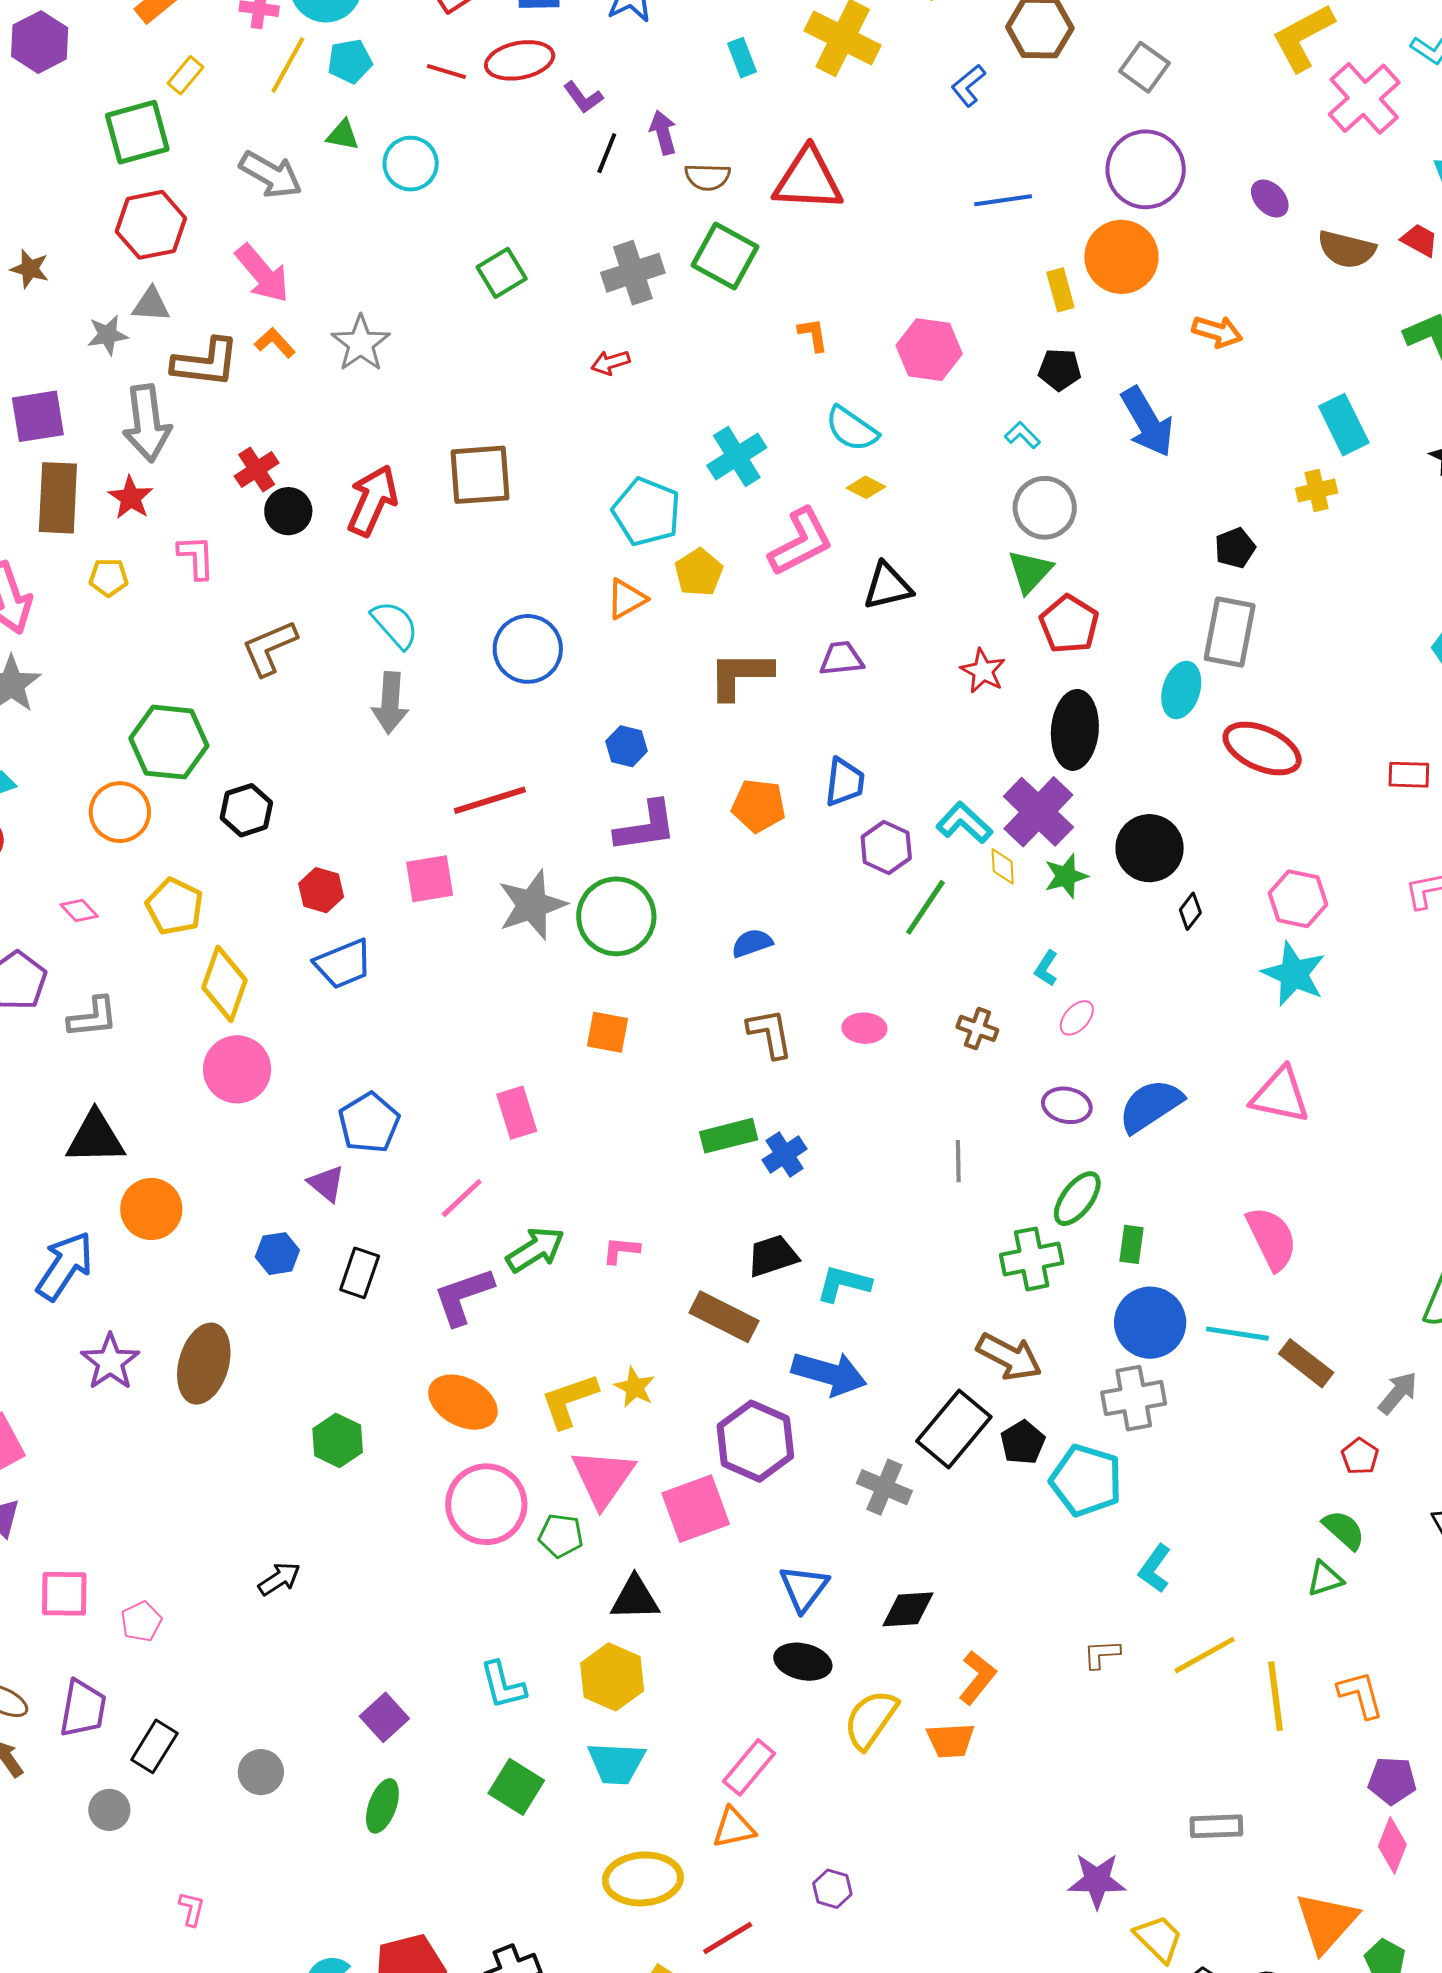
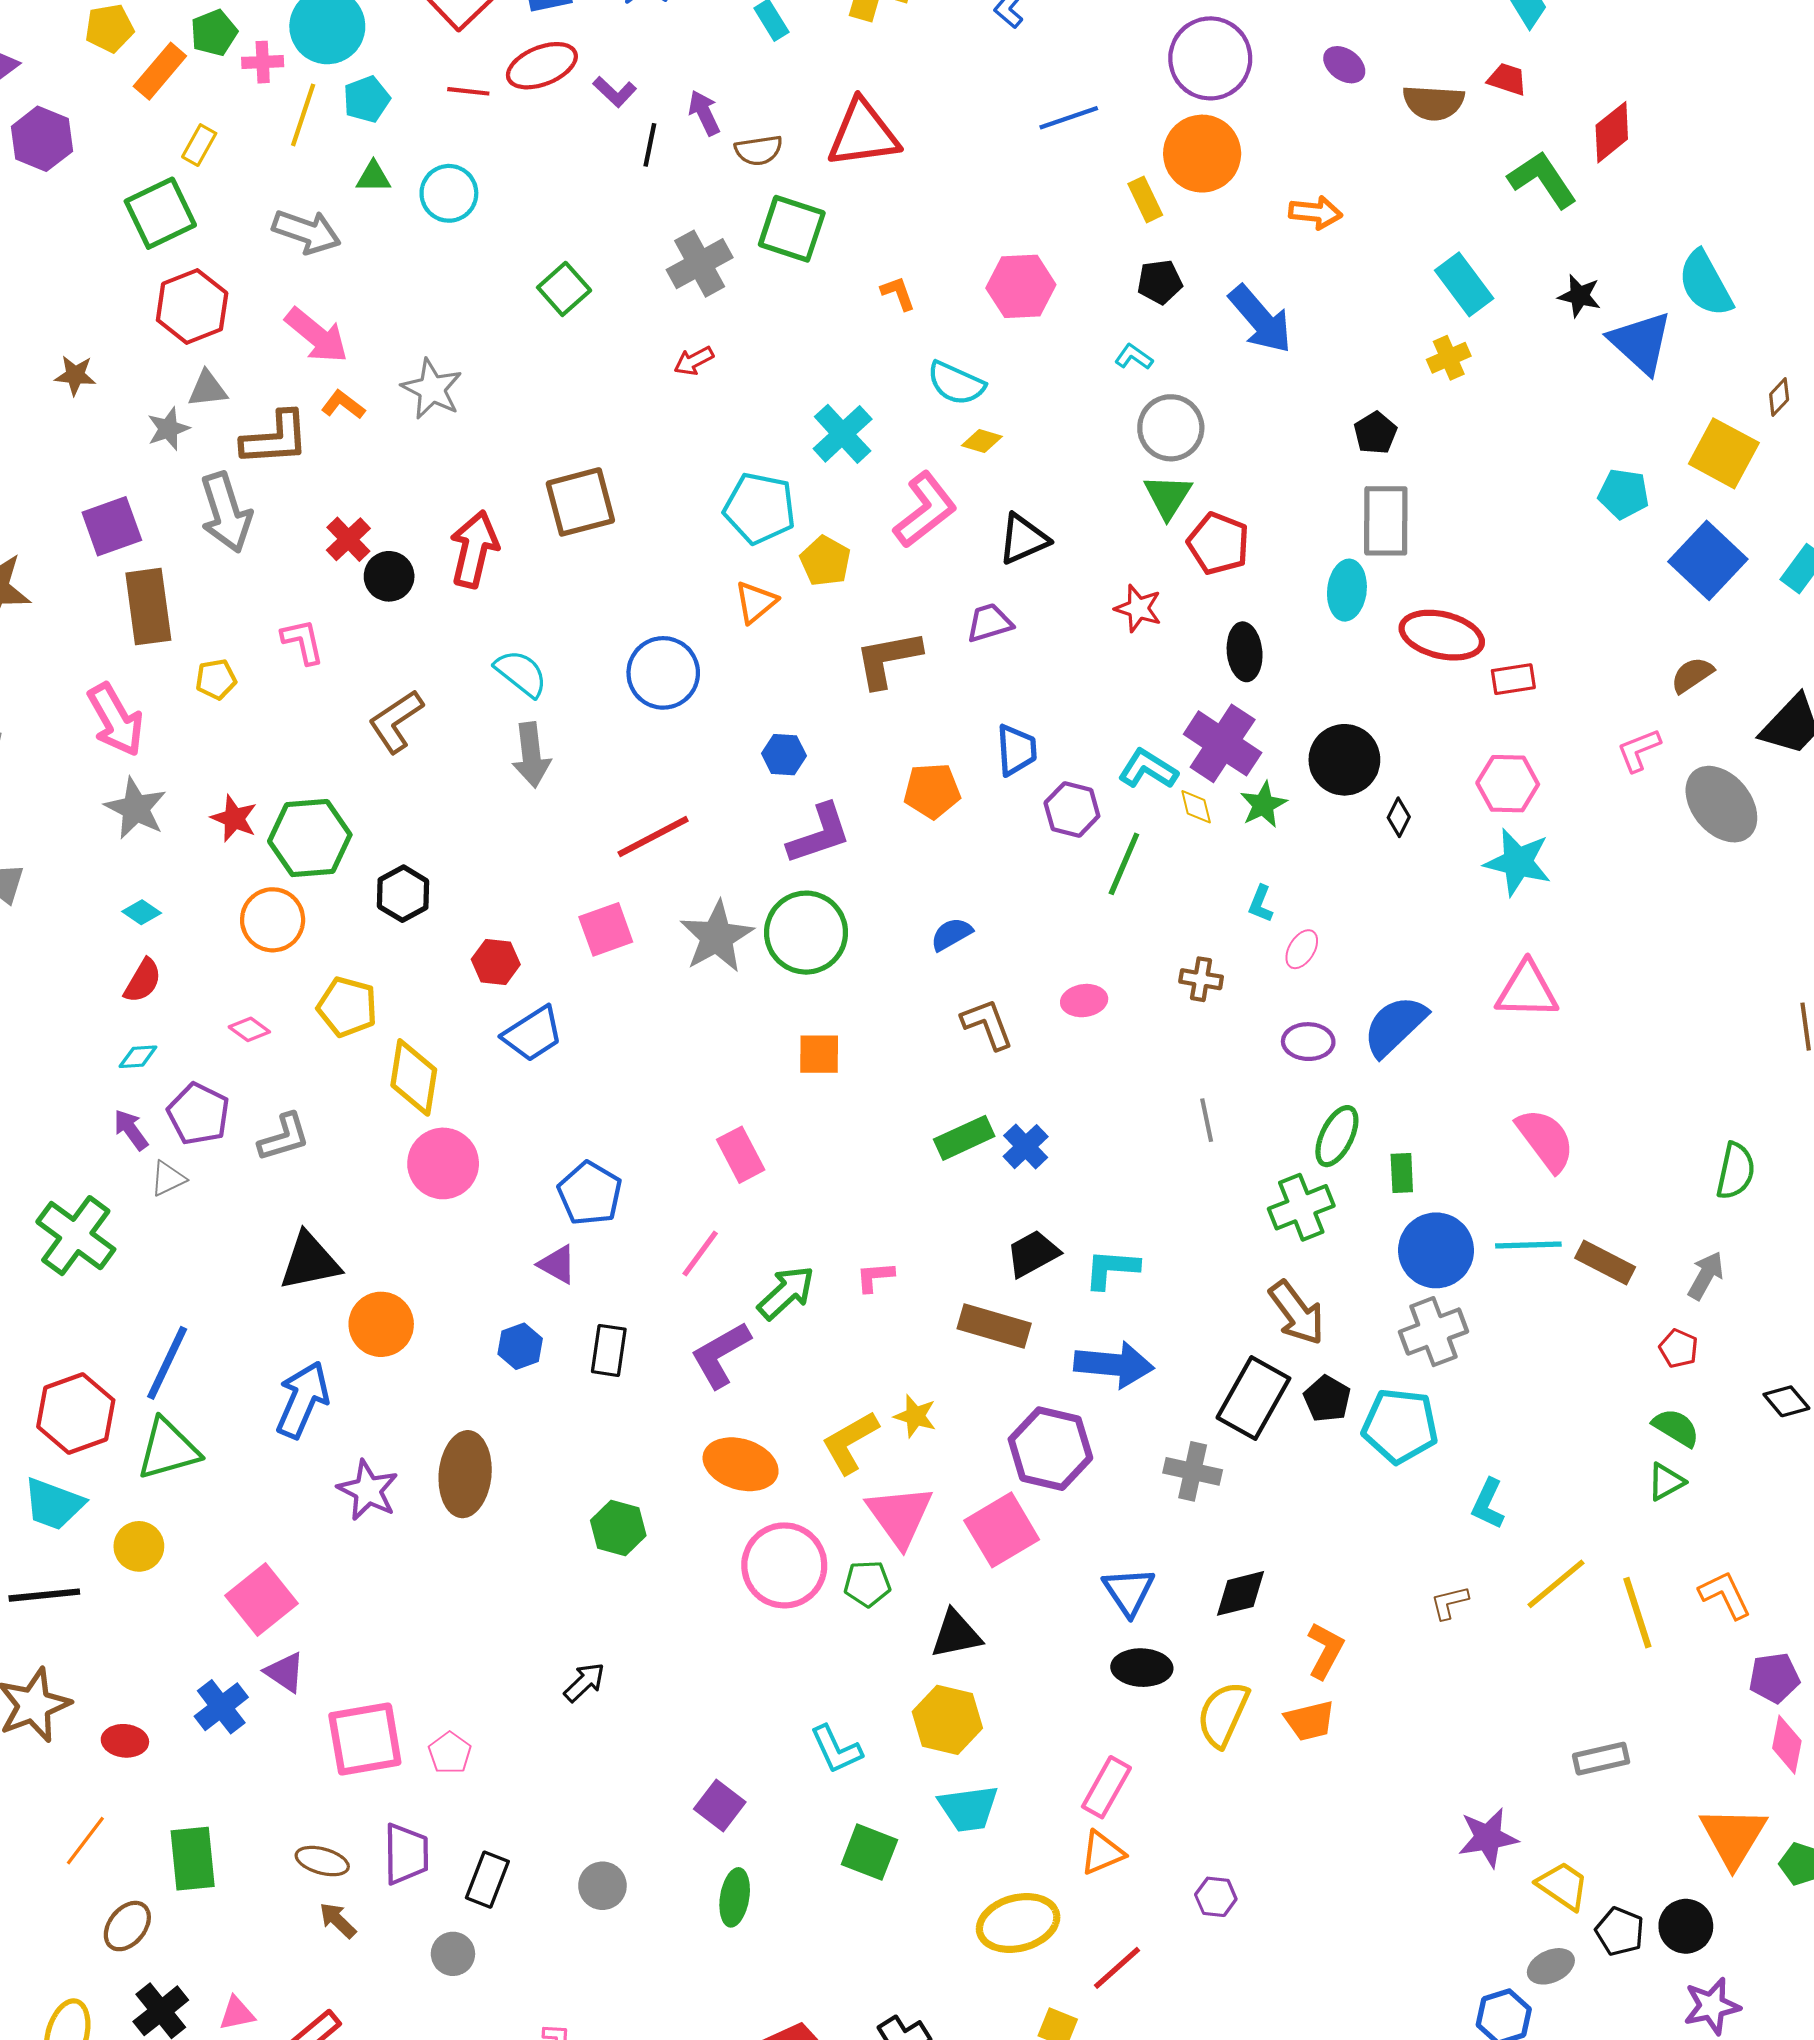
red star: (131, 498) -> (234, 818), moved
black ellipse: (1075, 730) -> (1245, 652), size x0.7
red rectangle: (1409, 775) -> (1513, 679), moved
brown arrow: (1009, 1357) -> (1297, 1313), turned 36
pink square: (64, 1594) -> (365, 1739), size x1.4

